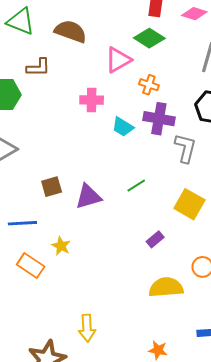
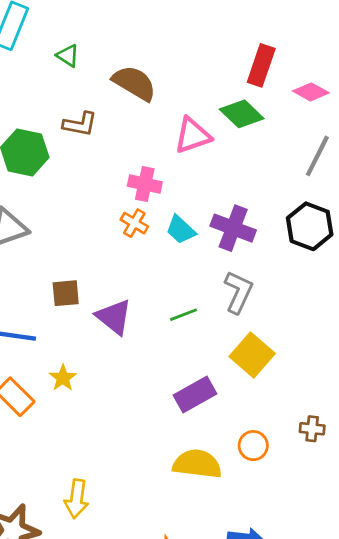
green triangle: (21, 21) -> (68, 56), size x0.6
orange cross: (149, 85) -> (134, 223), moved
gray L-shape: (185, 148) -> (238, 292), moved
purple triangle: (88, 197) -> (114, 317), turned 44
purple rectangle: (155, 239) -> (195, 395), size x1.6

